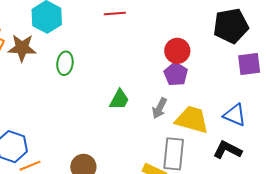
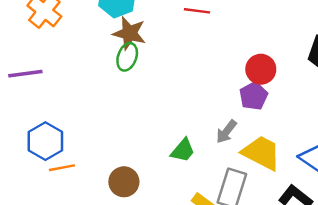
brown star: (22, 48) -> (129, 33), moved
green trapezoid: (119, 100) -> (183, 150), moved

